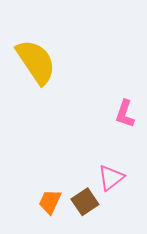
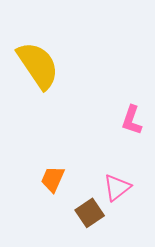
orange trapezoid: (50, 202) -> (53, 179), moved

